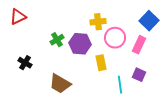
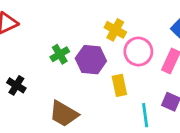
yellow cross: (98, 22) -> (115, 30), turned 35

